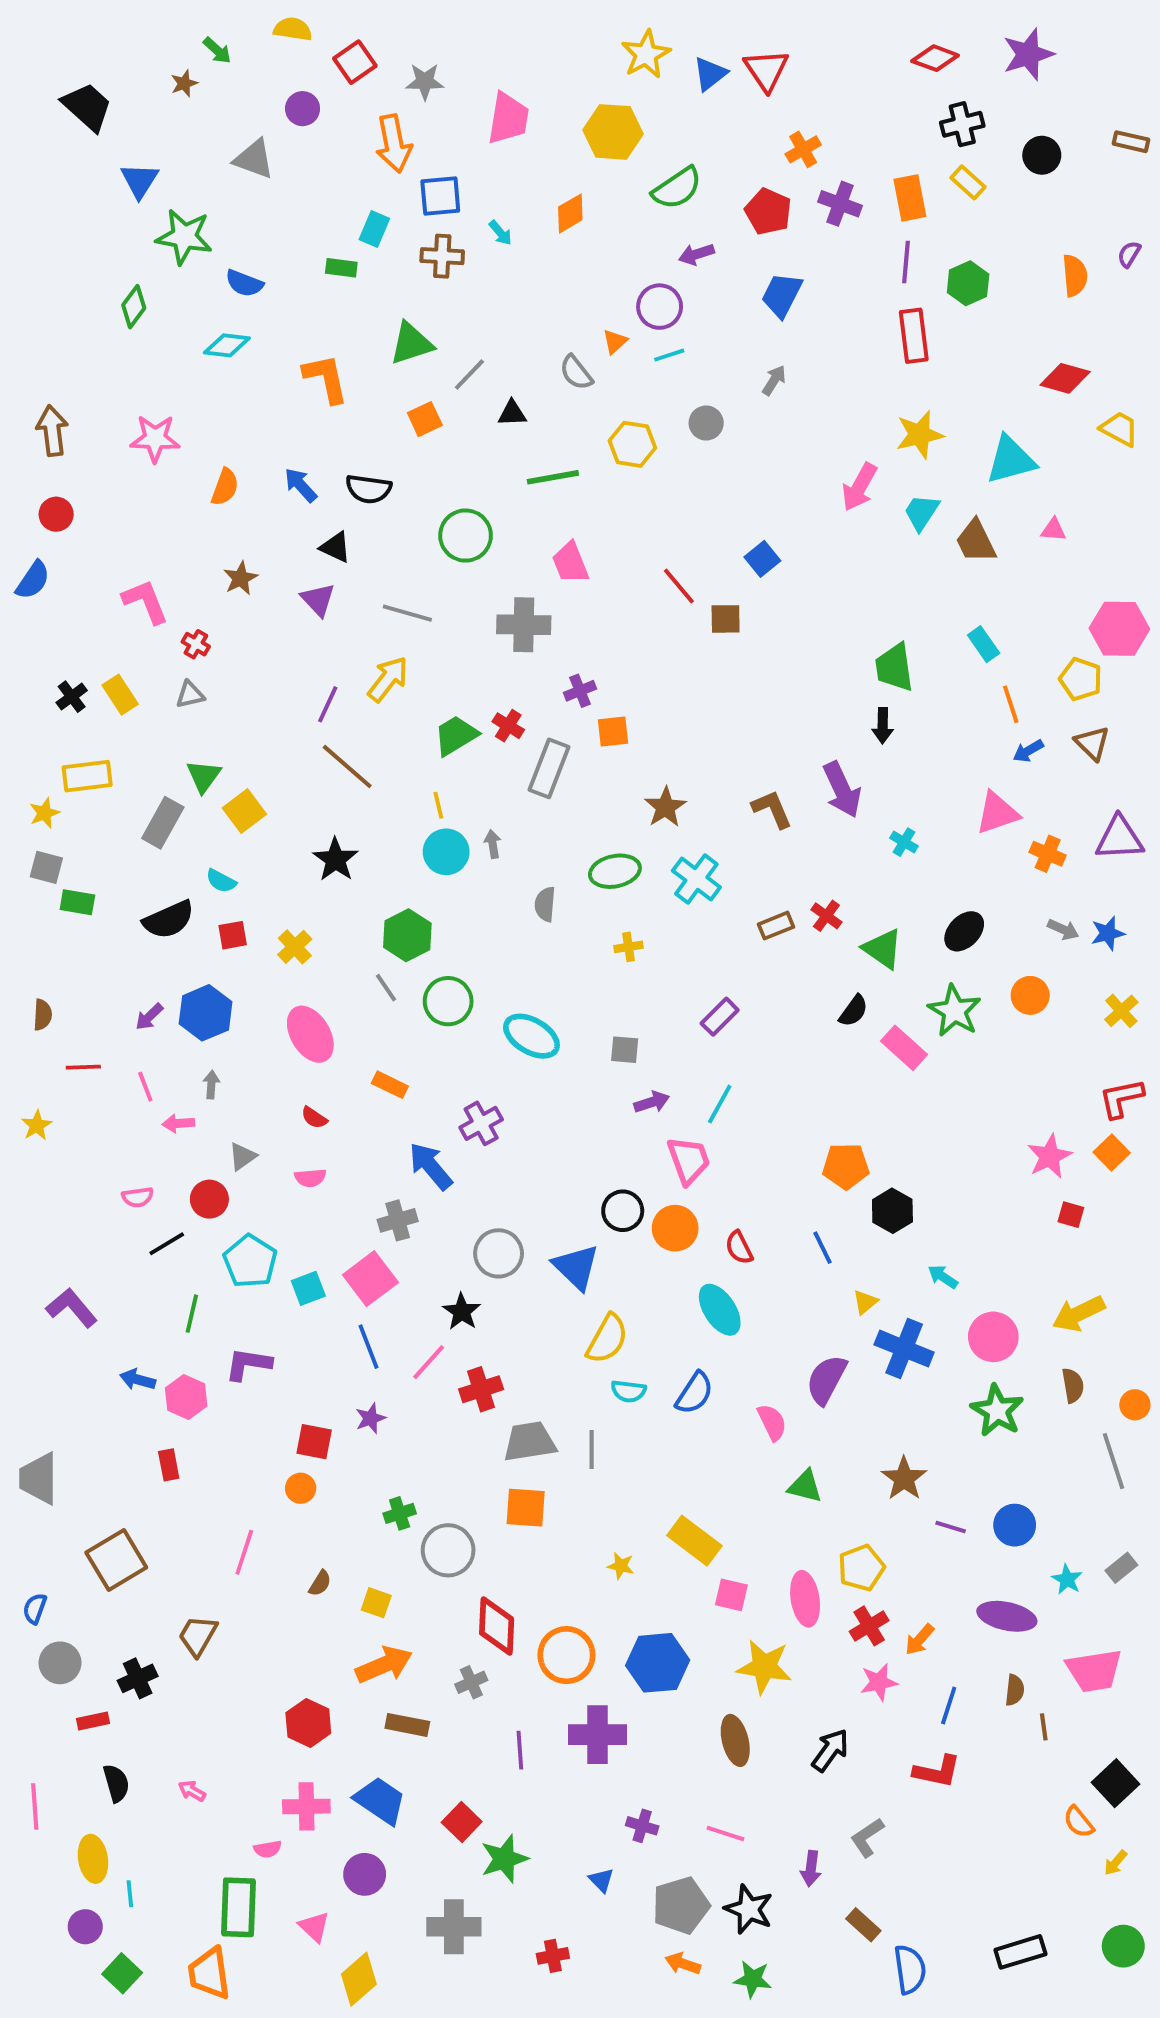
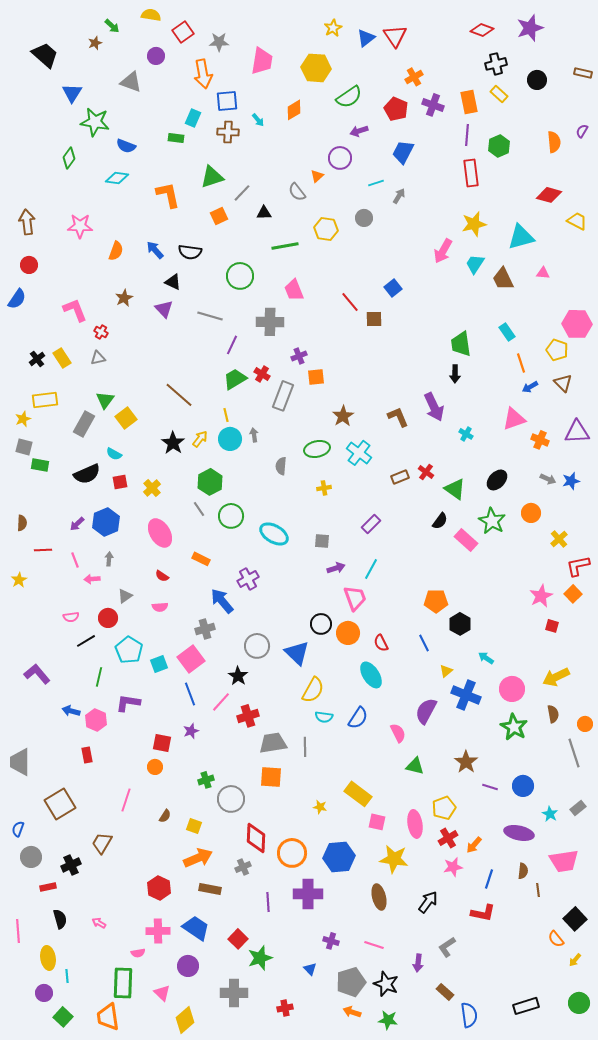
yellow star: (646, 54) -> (333, 28), size x0.7
cyan line: (669, 355) -> (376, 183), moved
yellow arrow: (388, 679) -> (200, 439), moved, size x0.7
purple line: (328, 704) -> (232, 345), moved
yellow cross: (1121, 1011) -> (559, 539), moved

